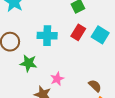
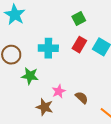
brown semicircle: (95, 86) -> (82, 98), moved

